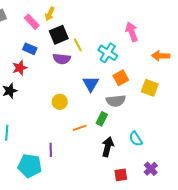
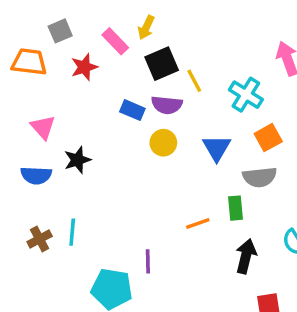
blue rectangle: (30, 49) -> (132, 110), moved
red star: (20, 68) -> (84, 67), moved
yellow circle: (60, 102) -> (163, 143), moved
green rectangle: (102, 119) -> (236, 208), turned -32

